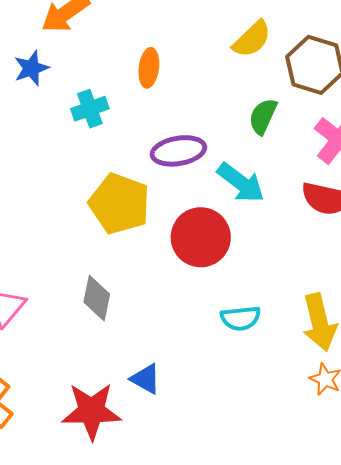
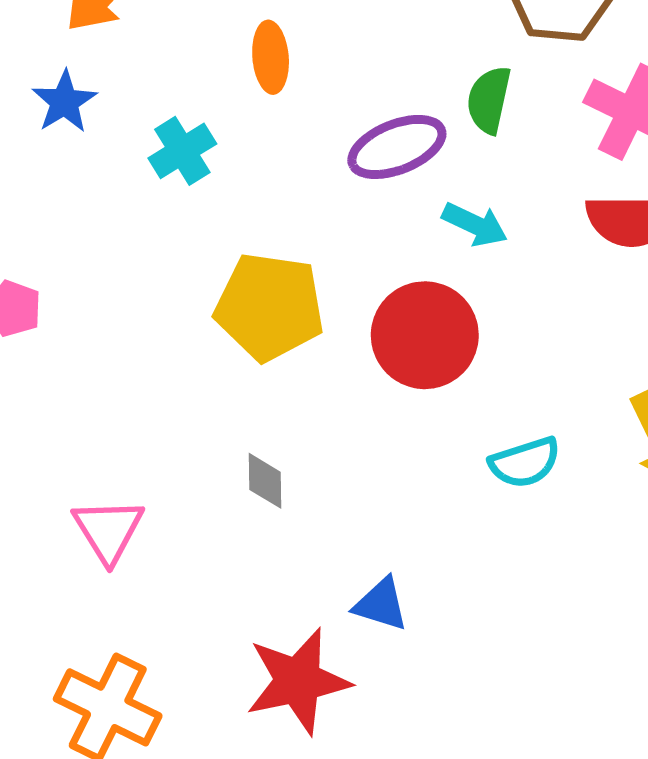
purple ellipse: (178, 151) -> (397, 147), moved
cyan arrow: (241, 183) -> (475, 224), size x0.7
gray diamond: (97, 298) -> (265, 481), size x0.7

